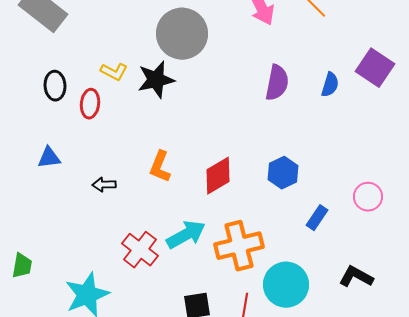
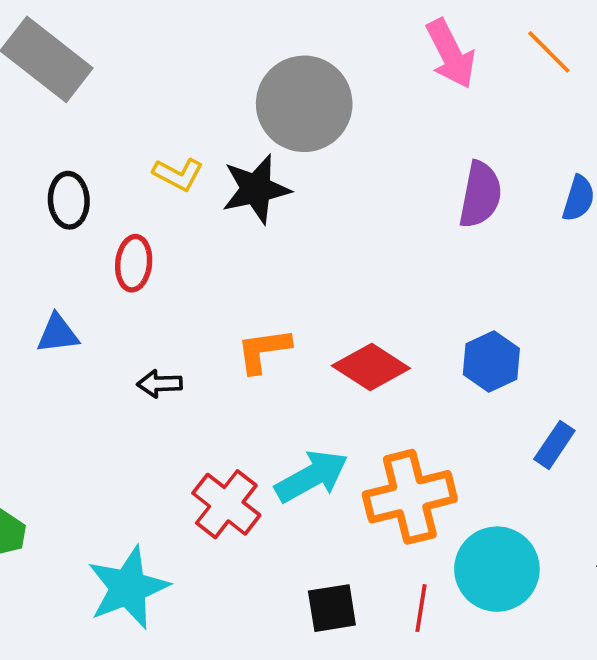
red ellipse: (90, 104) -> (134, 263), moved
orange L-shape: (160, 167) -> (263, 350), turned 60
red diamond: (218, 176) -> (371, 367), turned 63

